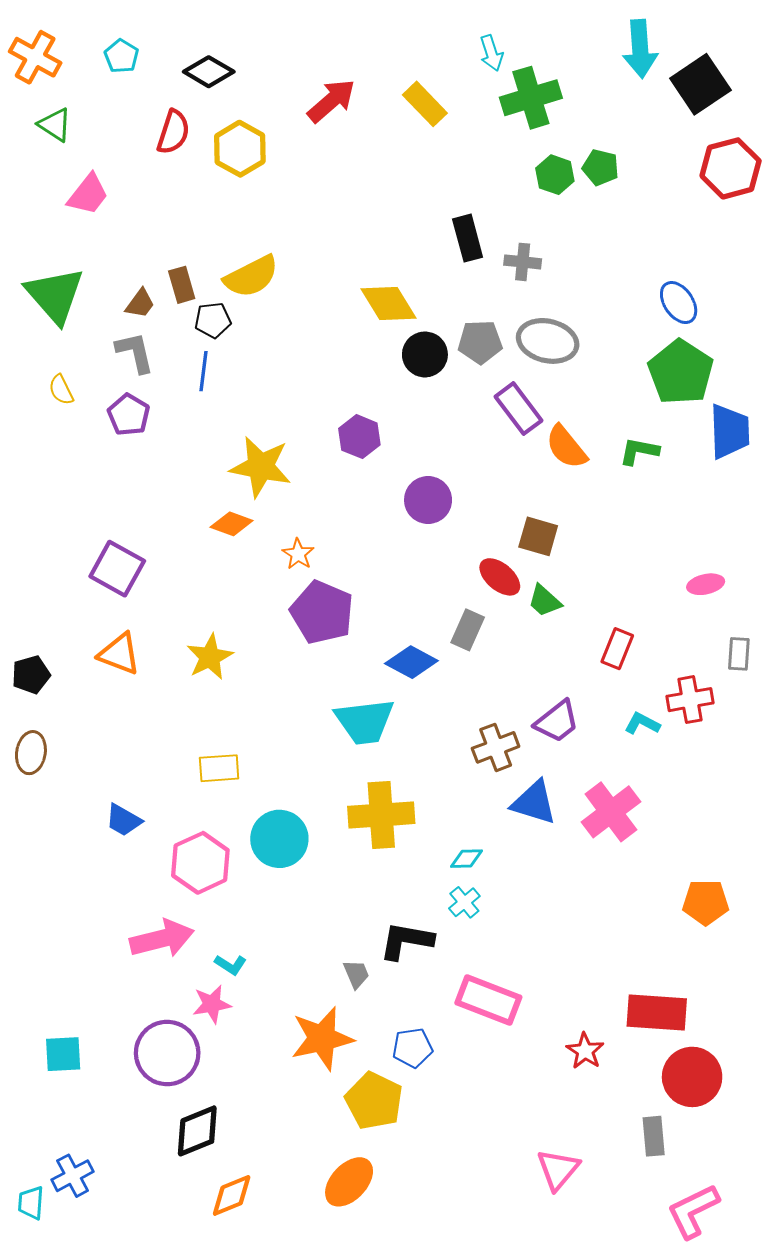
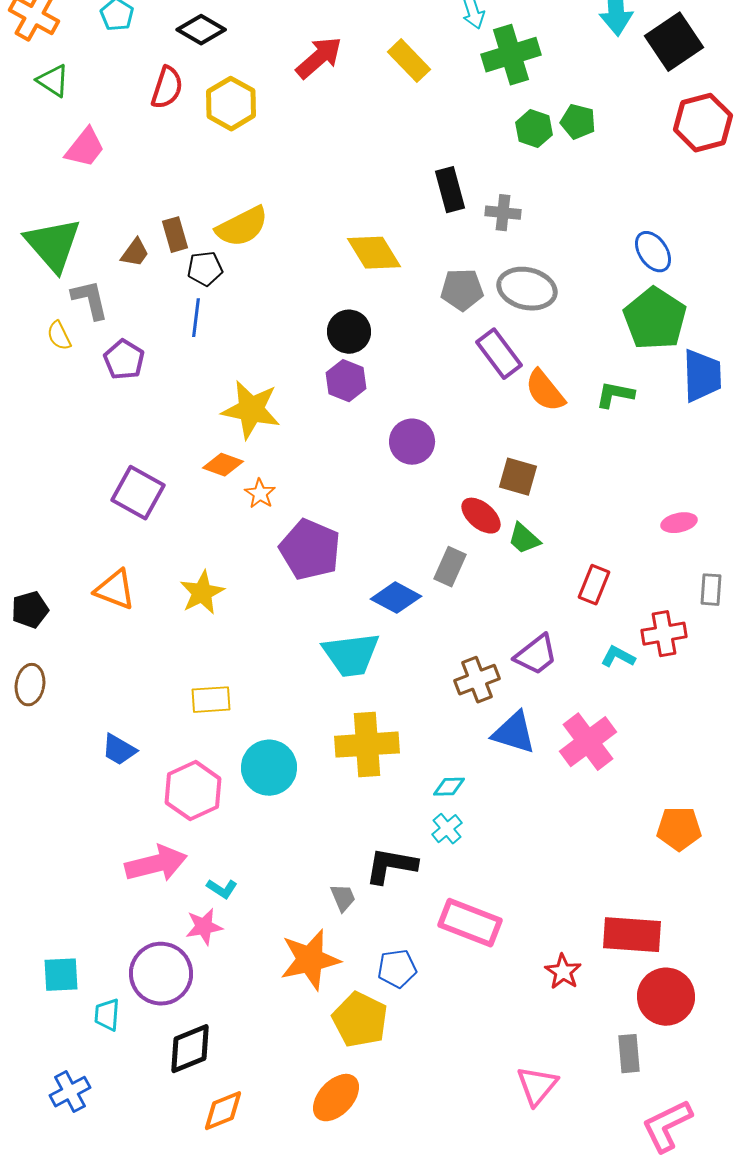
gray L-shape: (135, 352) -> (90, 300), moved
black circle: (425, 354) -> (349, 332), moved
orange star: (298, 554) -> (260, 494), moved
purple square: (117, 569) -> (138, 493), moved
cyan trapezoid: (31, 1203) -> (107, 1015), moved

